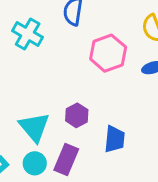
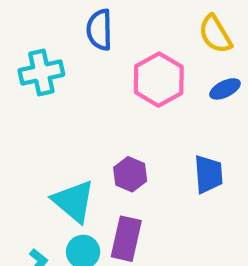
cyan cross: (28, 34) -> (41, 72), turned -32
blue trapezoid: (115, 139) -> (208, 174), moved

